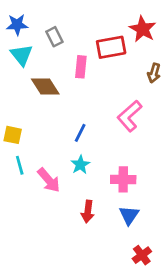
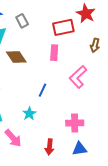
pink rectangle: (81, 67) -> (54, 53), moved
cyan star: (80, 165) -> (29, 114), moved
pink arrow: (49, 180) -> (13, 138), moved
blue triangle: (129, 215) -> (80, 149), turned 49

